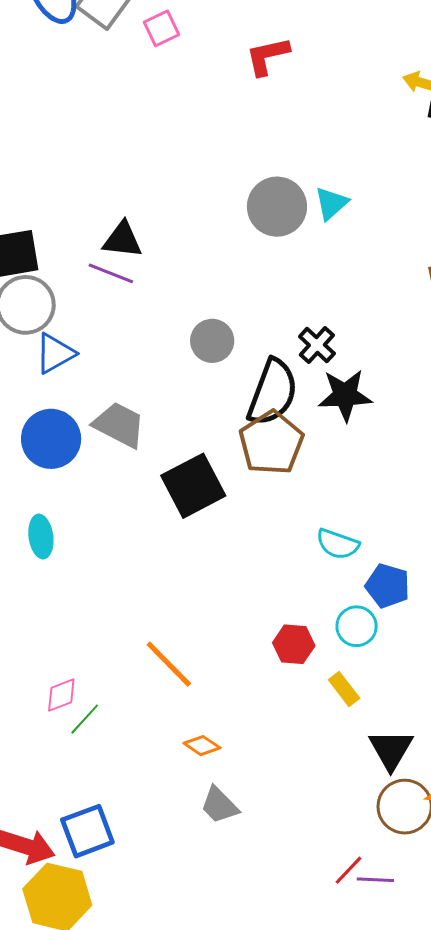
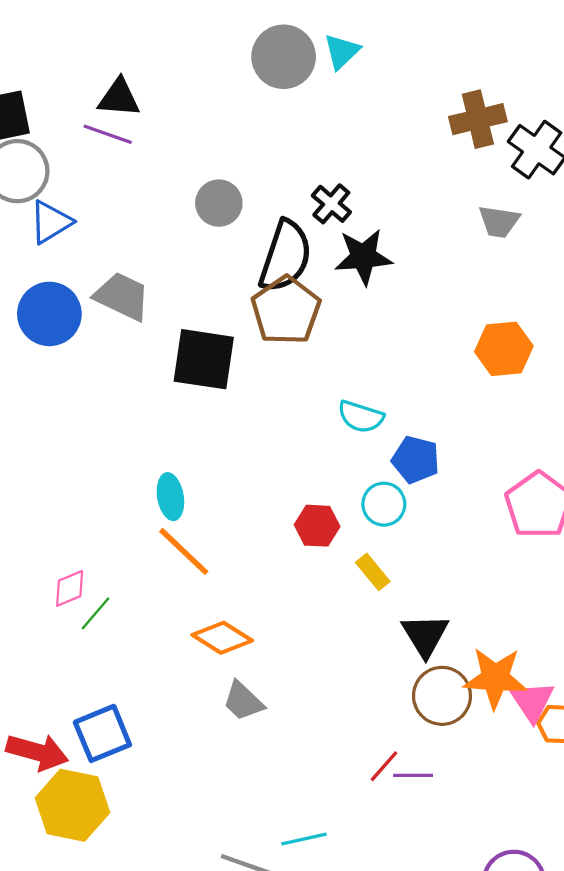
black square: (193, 486) -> (204, 359), turned 38
cyan ellipse: (41, 536) -> (170, 497), moved
orange diamond: (202, 746) -> (222, 638), size x1.5

